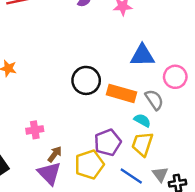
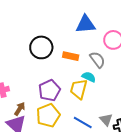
orange rectangle: (122, 93) -> (71, 56), size x0.7
purple pentagon: (108, 142) -> (49, 90), moved
yellow trapezoid: (142, 144) -> (79, 89), moved

